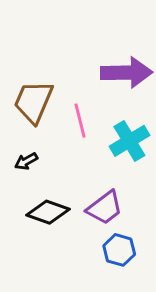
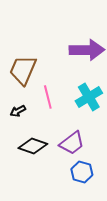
pink line: (80, 121) -> (48, 97), moved

